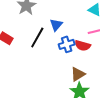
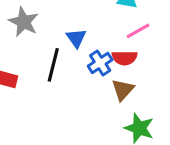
brown triangle: (78, 74) -> (123, 90), moved

